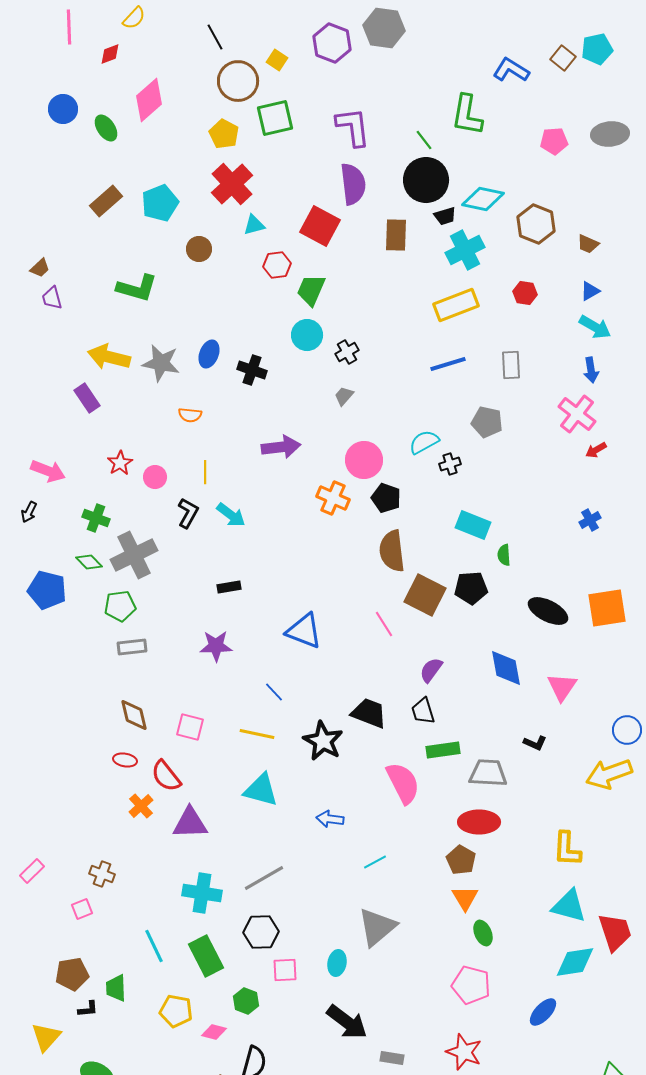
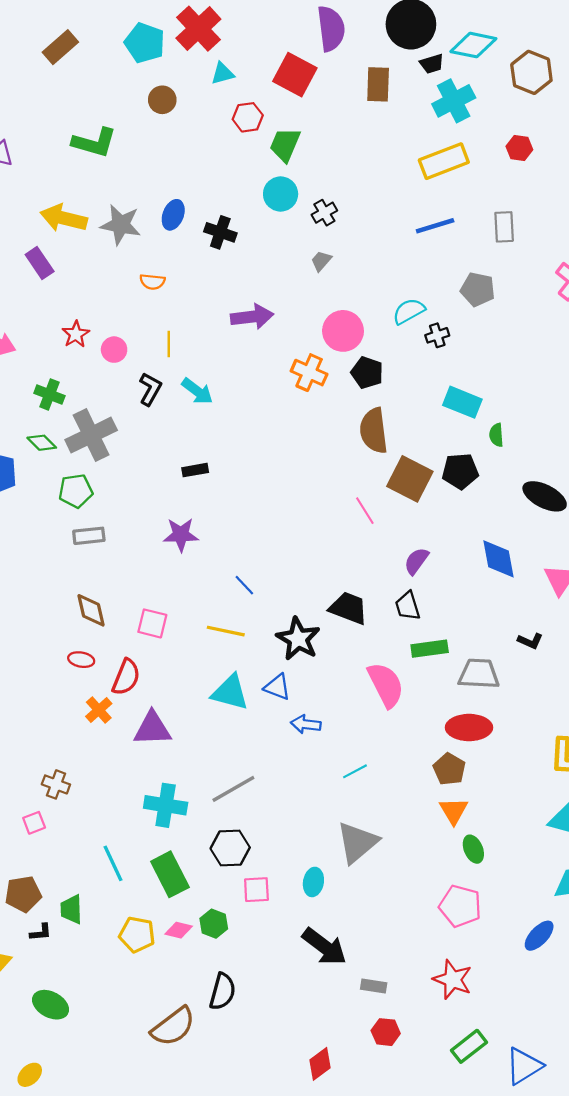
cyan pentagon: (160, 203) -> (145, 43), moved, turned -30
blue triangle: (304, 631) -> (277, 687), moved, size x0.7
red semicircle: (166, 776) -> (126, 677), turned -120
pink diamond: (214, 1032) -> (179, 930), moved

